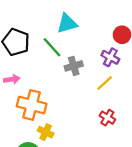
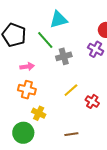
pink arrow: (12, 79) -> (27, 67), moved
yellow line: (105, 83) -> (71, 90), moved
orange cross: (32, 105) -> (27, 90), size x0.7

